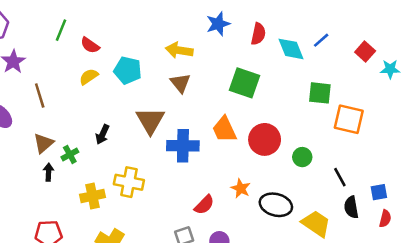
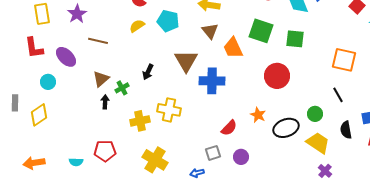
green square: (320, 93) -> (295, 39), moved
brown line: (40, 95) -> (98, 41), turned -60
orange trapezoid: (224, 129) -> (233, 48), moved
green circle: (302, 157) -> (315, 114), moved
black line: (340, 177) -> (338, 95), moved
black ellipse: (276, 205) -> (286, 128), turned -35

